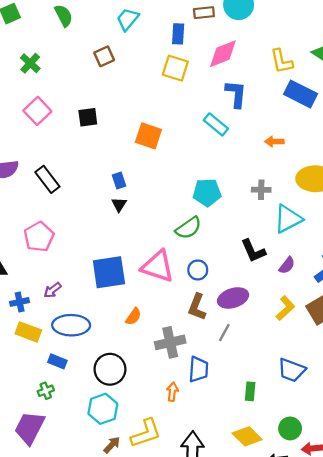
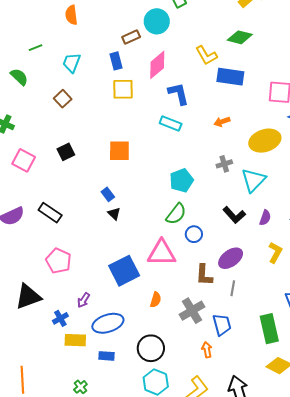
blue circle: (198, 270) -> (194, 234), moved
green cross: (46, 391) -> (80, 387), moved
green rectangle: (250, 391) -> (269, 329), size x1.8

